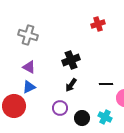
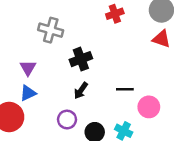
gray cross: (28, 35) -> (51, 30), moved
purple triangle: (29, 67) -> (28, 68), turned 32

